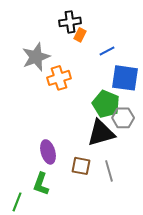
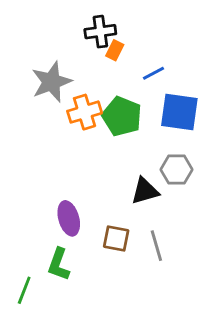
green pentagon: (106, 104) -> (122, 116), moved
black triangle: (101, 133) -> (145, 191), size x0.7

